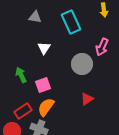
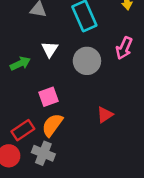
gray circle: (82, 64) -> (87, 61), moved
green arrow: (21, 75) -> (20, 63), moved, turned 91

